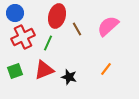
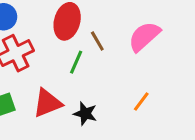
green line: (48, 43) -> (76, 62), moved

